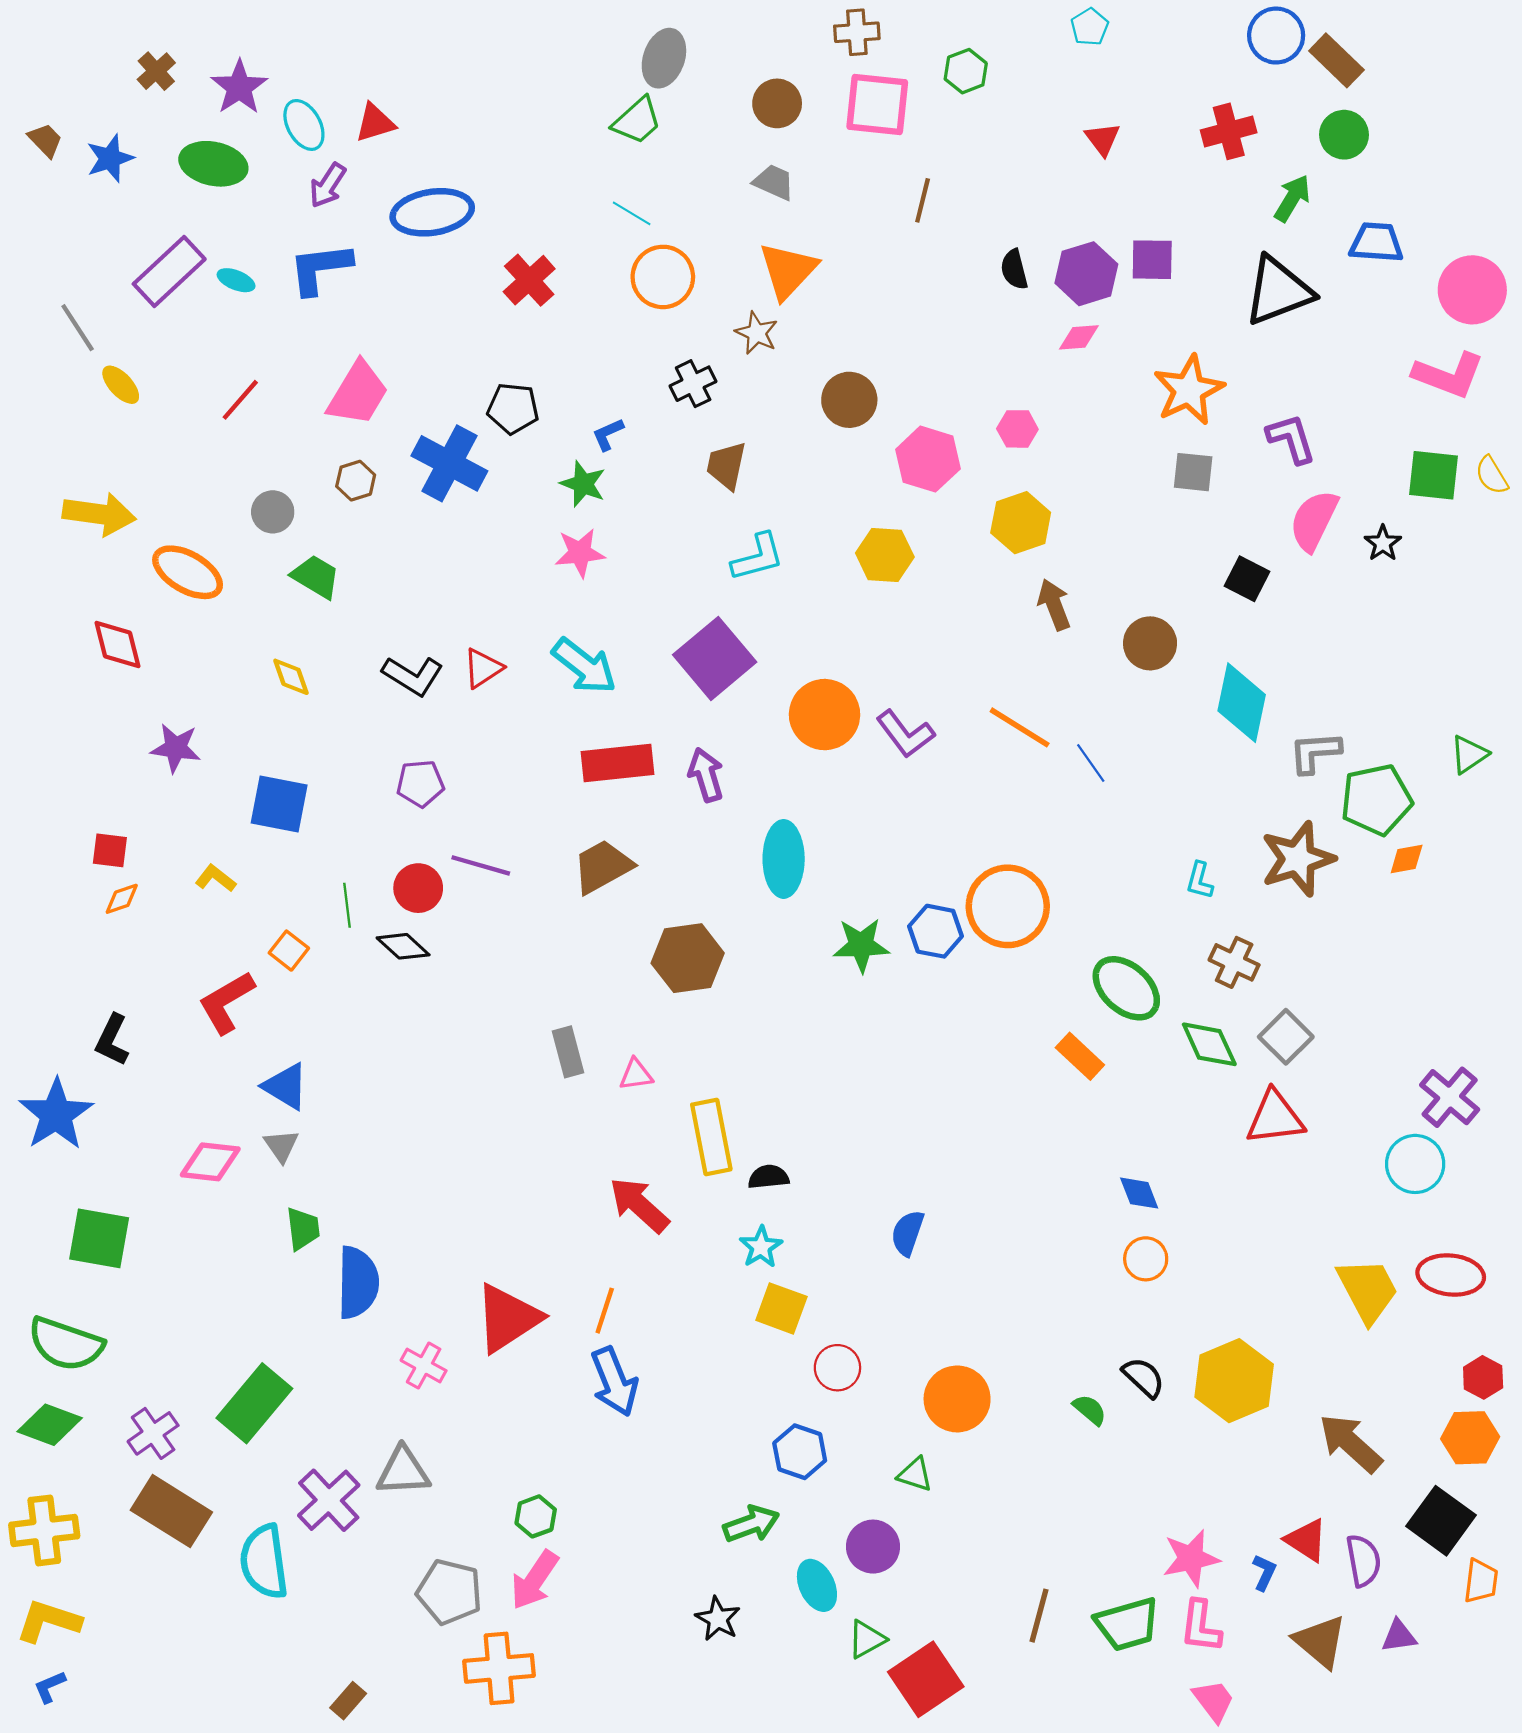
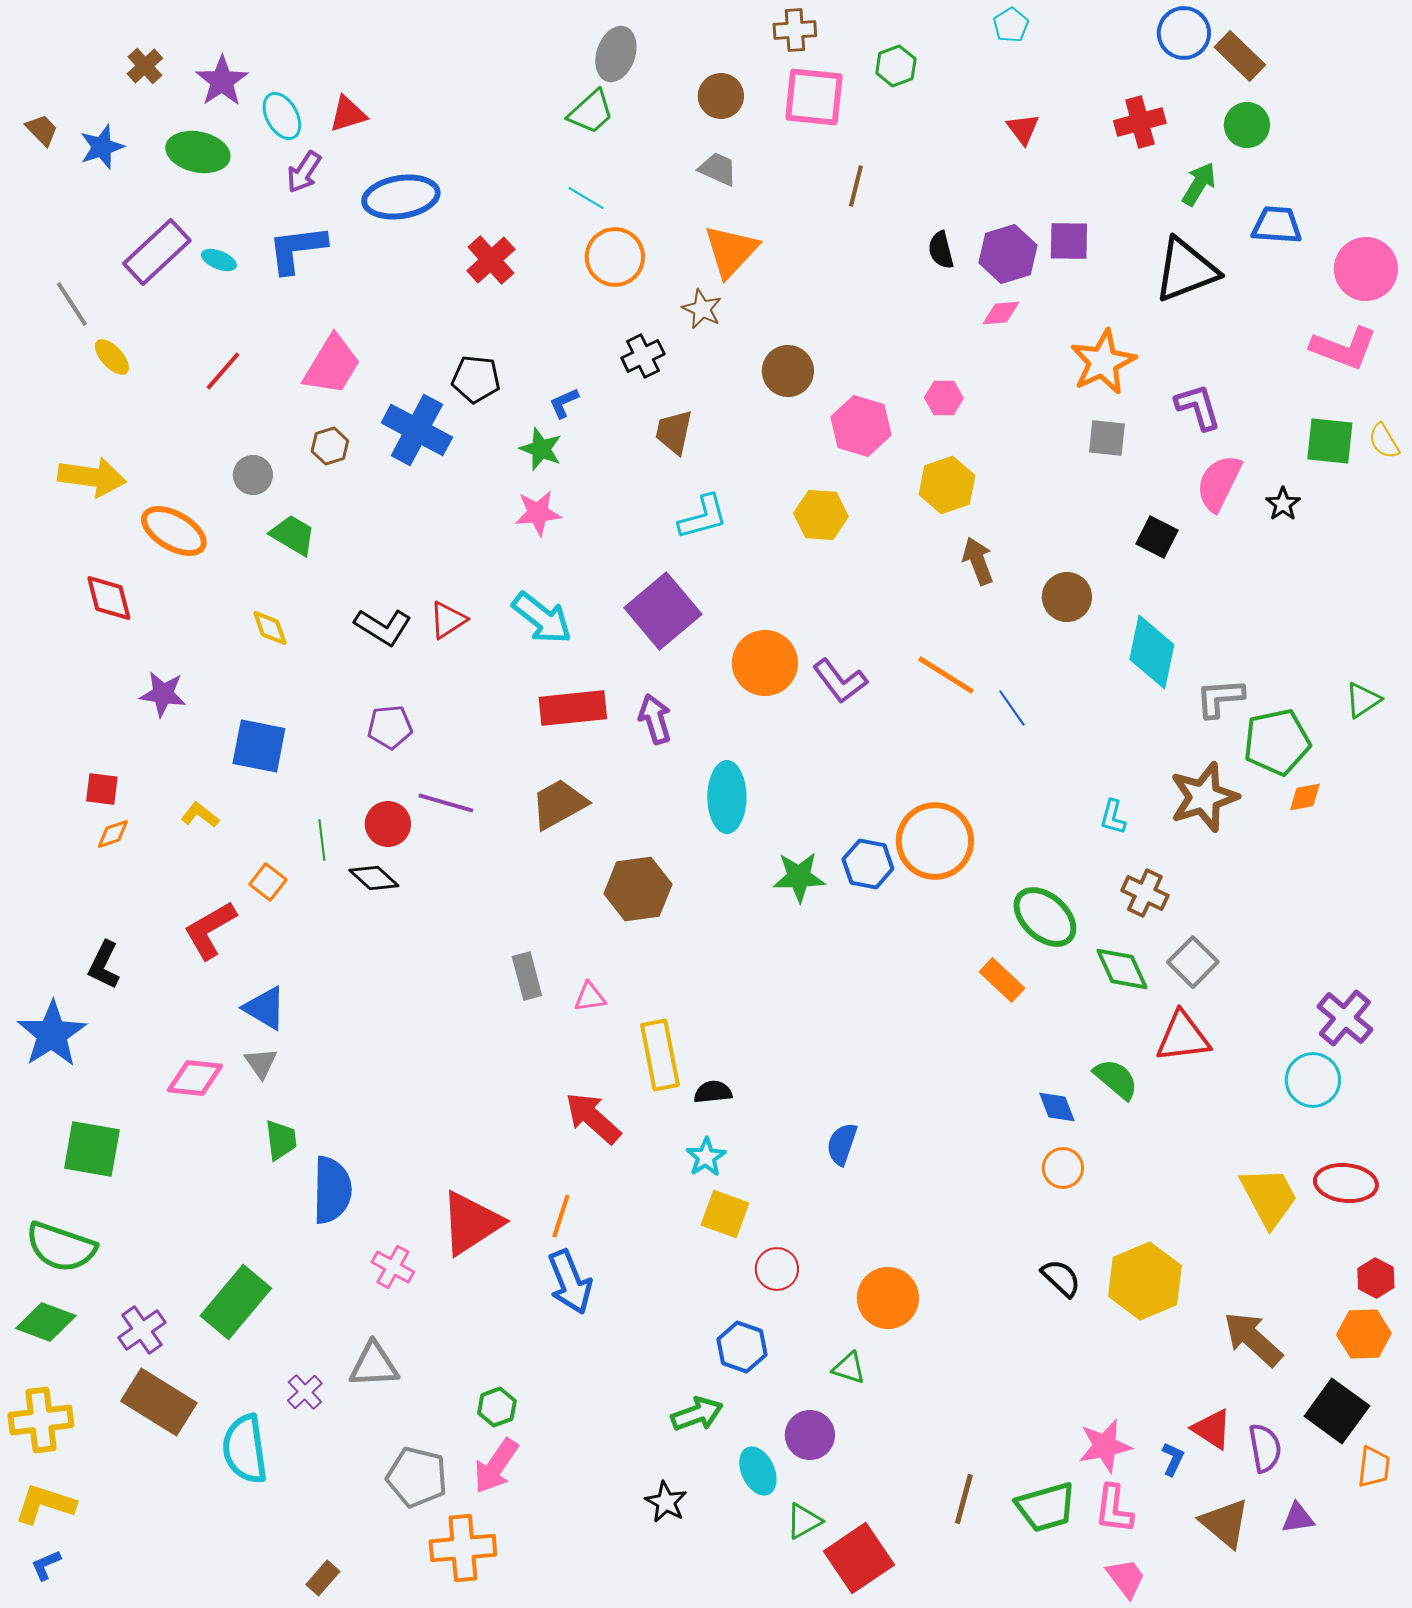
green semicircle: (1090, 1410) -> (1116, 1079), moved, size x1.4
purple cross: (329, 1500) -> (305, 1392), size x0.6

